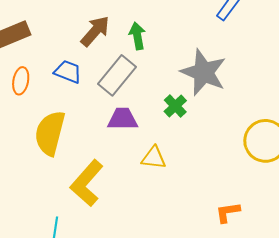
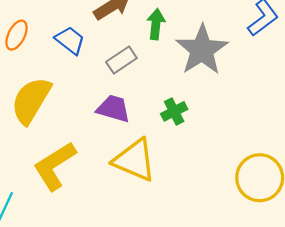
gray star: (204, 72) -> (202, 50), moved
gray rectangle: (117, 75) -> (121, 60), size x0.7
yellow triangle: (154, 158) -> (135, 160), size x1.6

